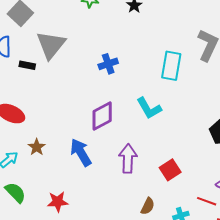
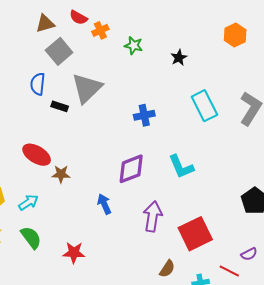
cyan rectangle: (171, 66) -> (204, 106), moved, turned -44
brown star: (37, 147) -> (61, 174), moved, turned 30
blue arrow: (81, 152) -> (104, 204), size x0.7
red square: (170, 170) -> (195, 234), size x1.5

